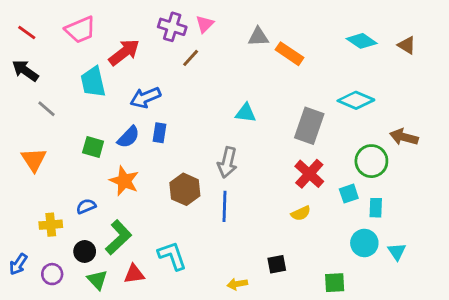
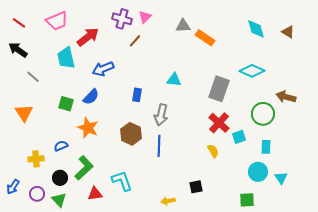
cyan diamond: (362, 41) -> (256, 29), turned 40
blue rectangle: (160, 133) -> (137, 95), moved
cyan square: (349, 194) -> (239, 137), moved
yellow semicircle: (301, 213) -> (213, 151), turned -96
green triangle: (97, 280) -> (59, 200), moved
green square: (335, 283) -> (247, 200), moved

